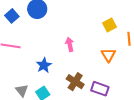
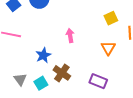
brown cross: (75, 82) -> (62, 73), moved

